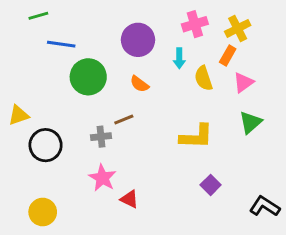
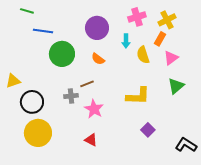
green line: (38, 16) -> (27, 11), turned 32
pink star: (102, 178) -> (94, 109), moved
yellow circle: (43, 212) -> (38, 133), moved, size x1.4

